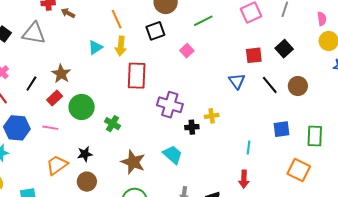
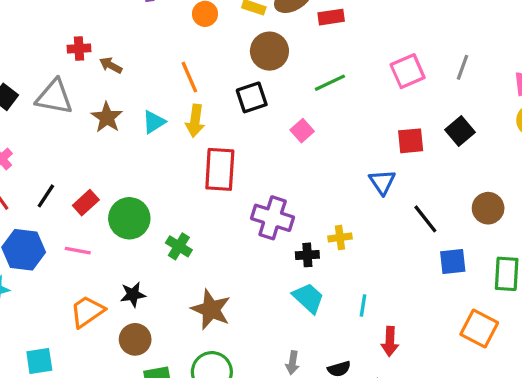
brown star: (61, 74) -> (107, 117), moved
black line: (31, 84) -> (46, 196), moved
black line: (270, 85) -> (425, 219), moved
brown circle: (298, 86) -> (488, 208), moved
cyan line: (248, 148) -> (363, 306), moved
cyan trapezoid: (173, 155) -> (308, 298), moved

